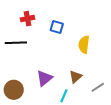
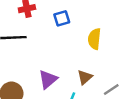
blue square: (57, 27) -> (62, 18), turned -32

